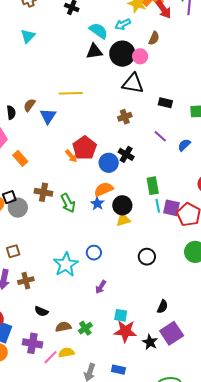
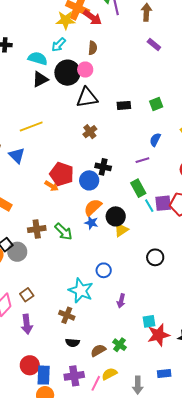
purple line: (160, 136) -> (142, 160), moved, turned -40
brown cross: (26, 281) -> (67, 315), moved, turned -35

